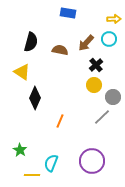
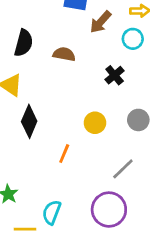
brown arrow: (86, 43) -> (101, 22), moved
yellow circle: (94, 85) -> (95, 123), moved
gray line: (102, 117) -> (123, 169), moved

